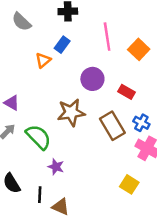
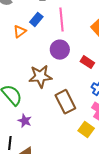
pink line: (107, 37) -> (62, 20), moved
brown rectangle: (112, 126) -> (65, 102), moved
yellow square: (129, 184) -> (86, 129), moved

